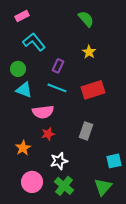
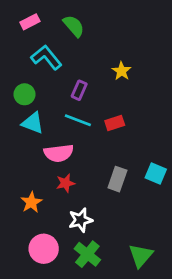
green semicircle: (86, 19) -> (74, 26), moved
red rectangle: (93, 90) -> (115, 123), moved, size x0.6
cyan square: (114, 161) -> (156, 174), moved, turned 35

